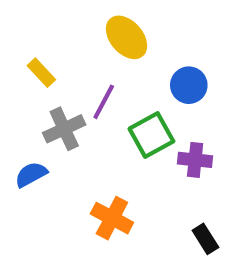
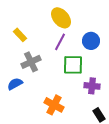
purple line: (104, 102) -> (60, 42), moved
green square: (151, 135) -> (73, 65), turned 30
purple cross: (195, 160) -> (92, 86), moved

